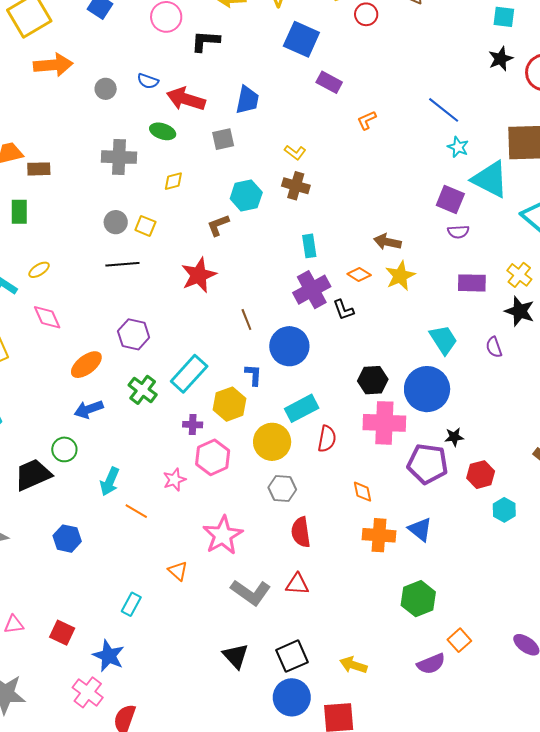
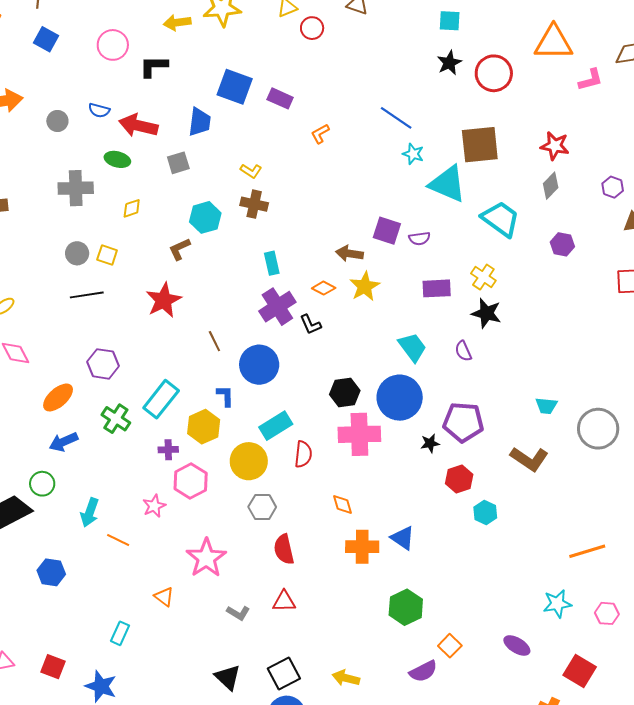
blue square: (301, 39) -> (235, 87), moved
purple square: (450, 199) -> (387, 231), moved
purple pentagon: (428, 464) -> (463, 422), moved
gray L-shape: (251, 592) -> (238, 613), size x0.6

